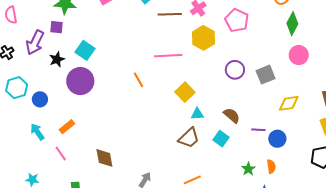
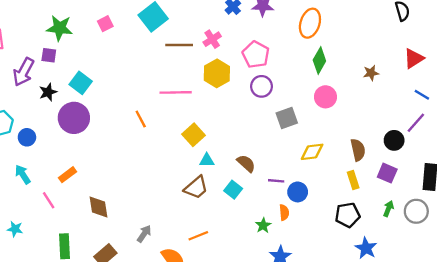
purple circle: (235, 70) -> (261, 86), moved
orange rectangle: (67, 127) -> (68, 175), moved
orange semicircle: (271, 167) -> (284, 212), moved

